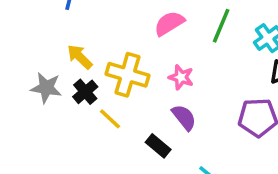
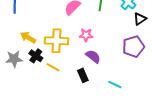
black rectangle: (158, 146) -> (83, 75), turned 40

